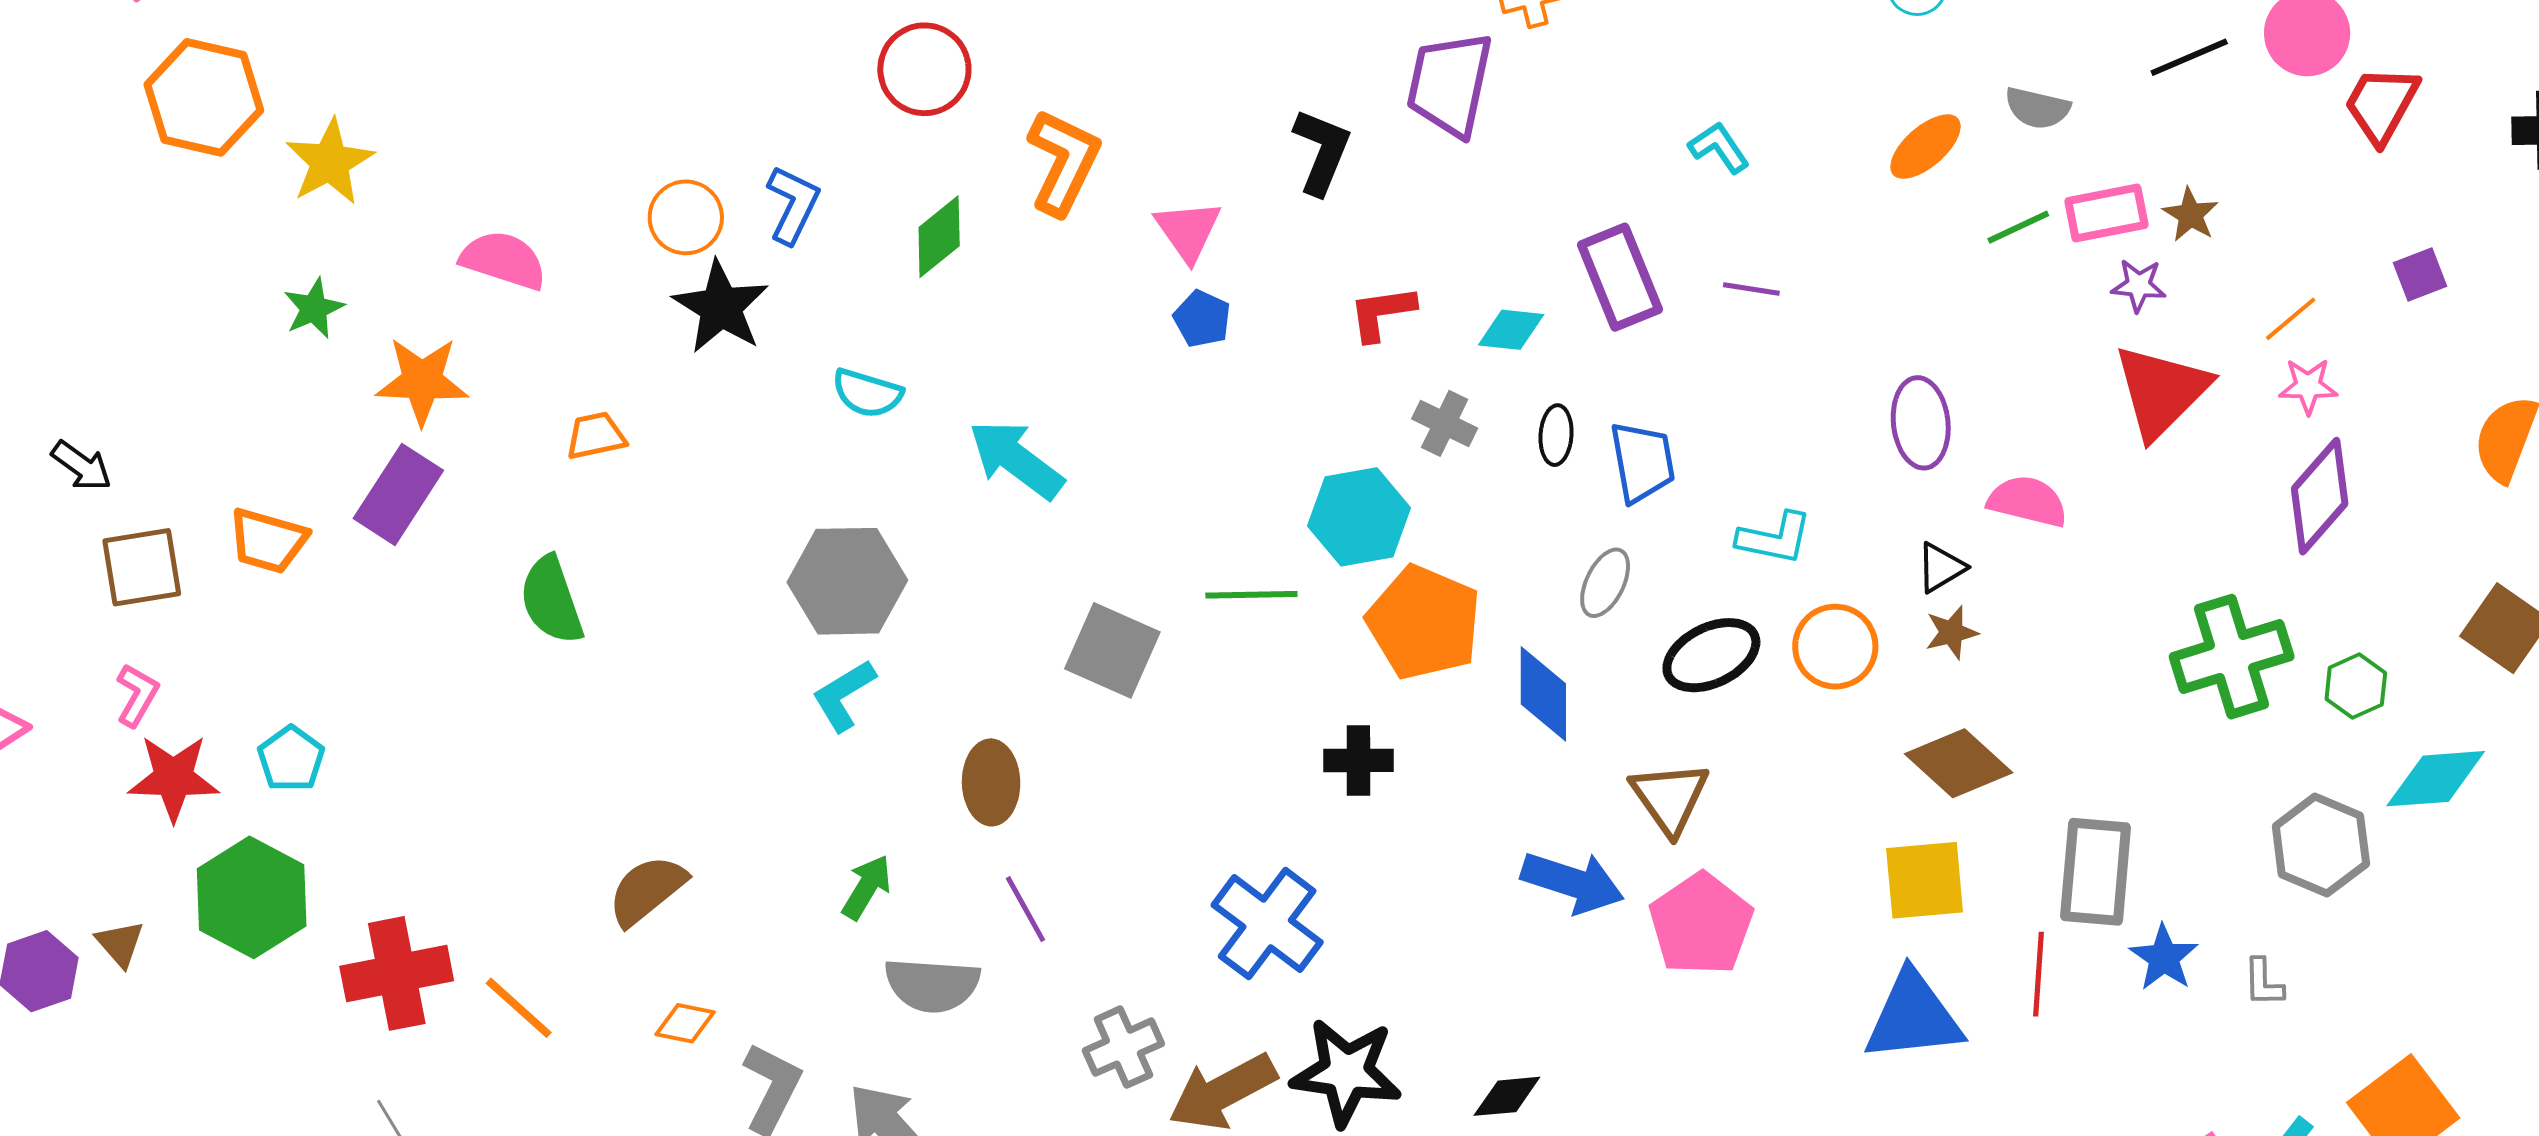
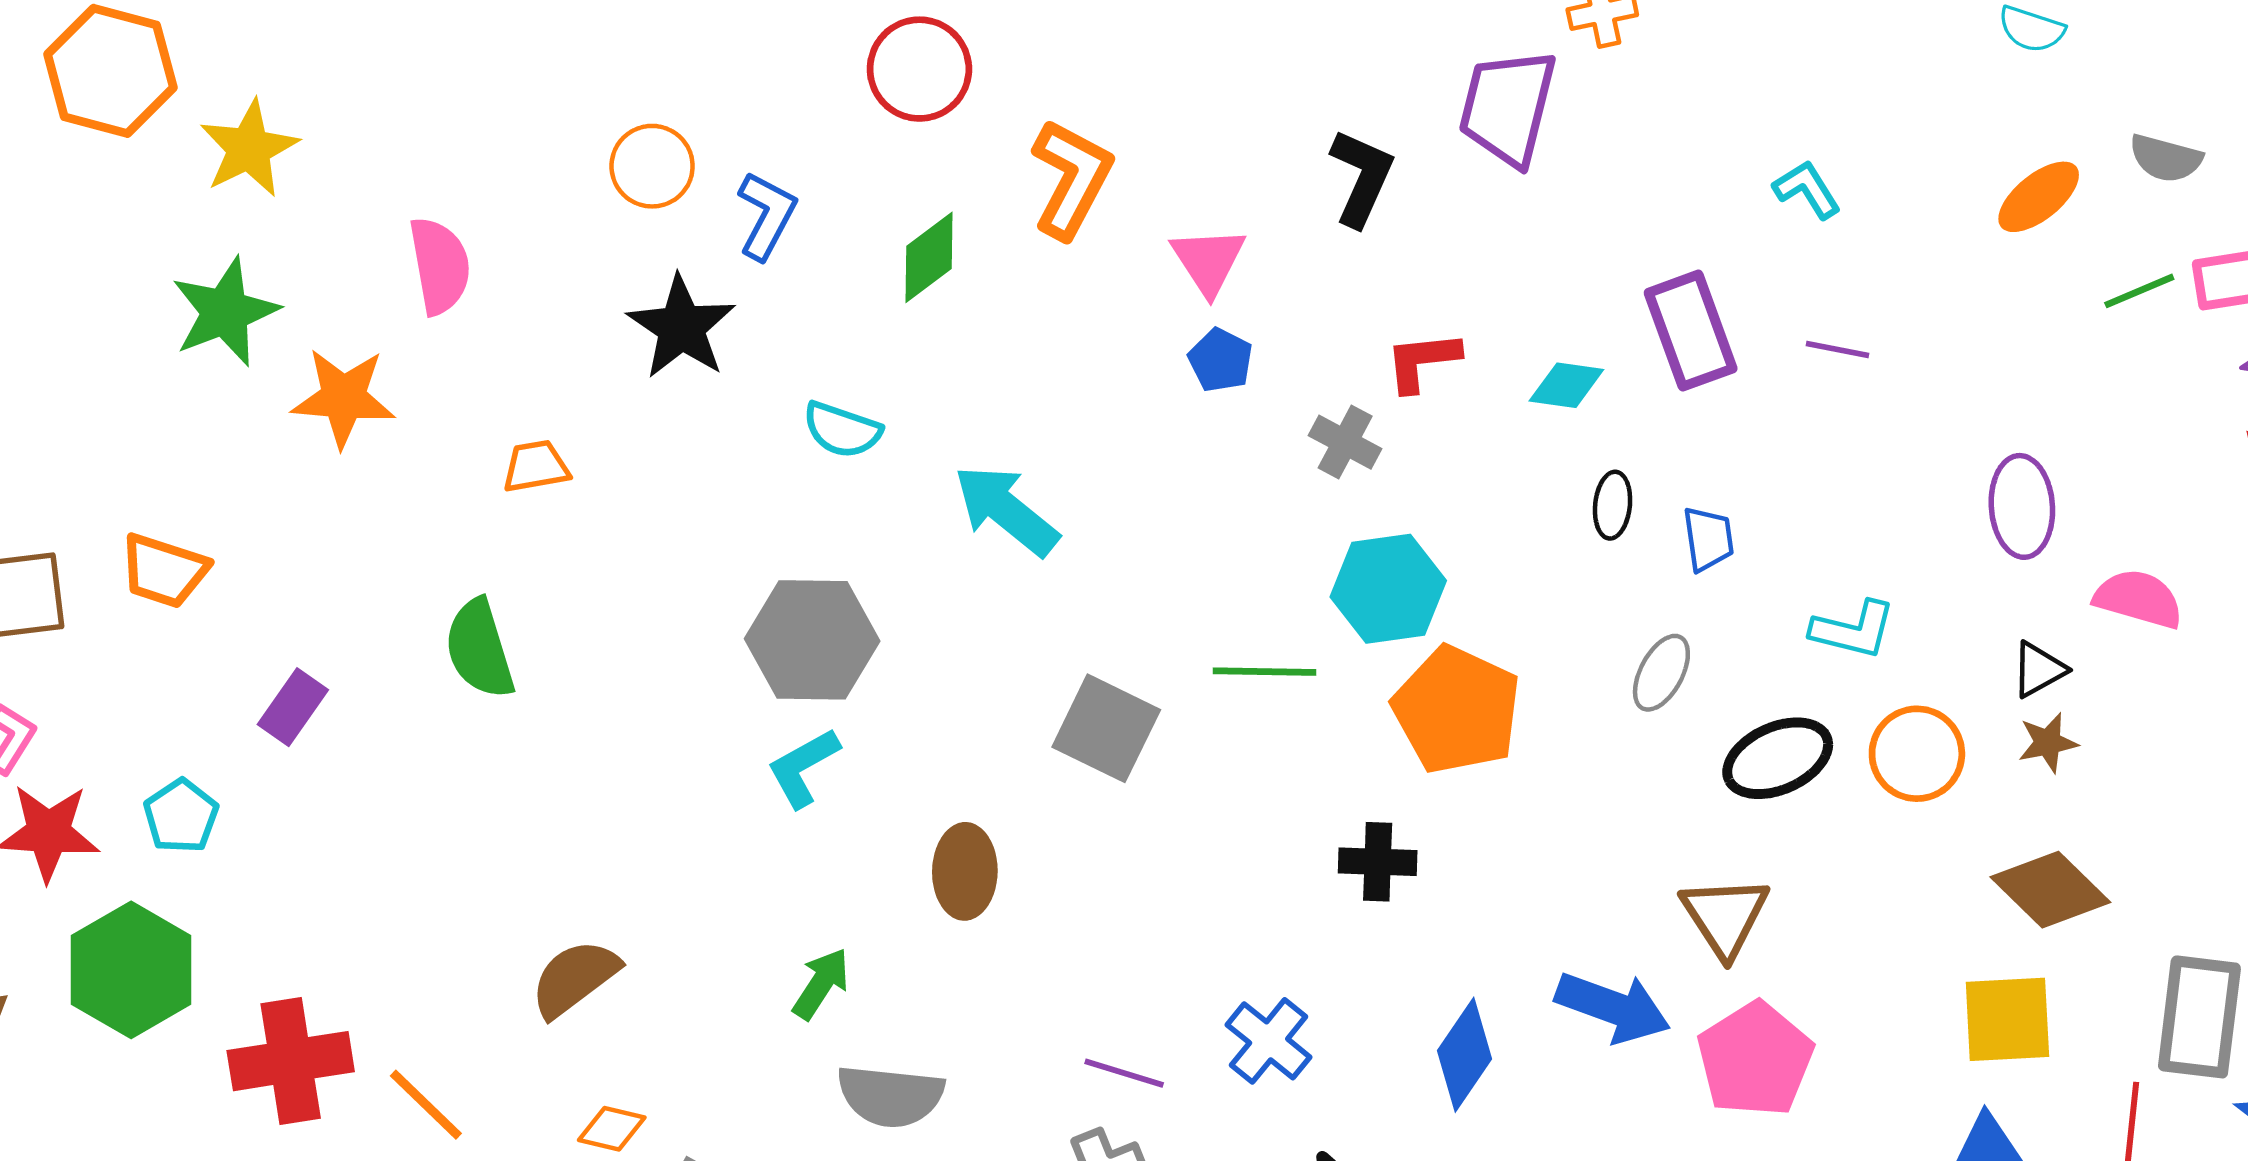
orange circle: (686, 217) -> (652, 166), moved
pink semicircle: (503, 260) -> (440, 266), turned 60
green star: (314, 308) -> (225, 312), size x1.6
gray cross: (1445, 423) -> (1345, 442), moved
blue trapezoid: (1642, 462) -> (1708, 539), size x0.7
purple rectangle: (398, 494) -> (293, 707), moved, size x0.7
blue diamond: (1543, 694) -> (1465, 1055), moved, turned 32
purple line: (1026, 909) -> (1124, 1073), moved, turned -46
blue cross: (1267, 924) -> (1269, 1041), size x0.7

